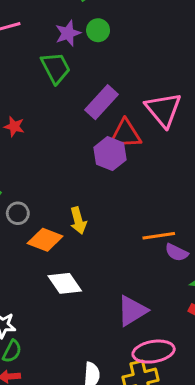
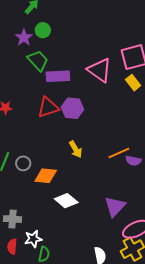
green trapezoid: (56, 68) -> (38, 60), moved
purple rectangle: (102, 102) -> (58, 76), turned 60
red triangle: (125, 134) -> (48, 107), moved
yellow arrow: (78, 221) -> (76, 149), moved

